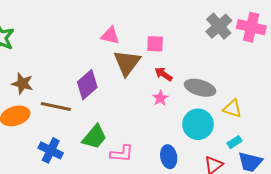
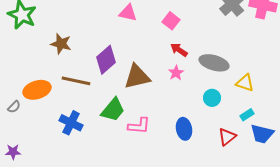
pink square: (155, 44) -> (171, 21), turned 36
brown triangle: (127, 63) -> (137, 77), moved, turned 40
brown star: (22, 84) -> (61, 44), moved
cyan circle: (198, 124) -> (212, 98), size x0.6

